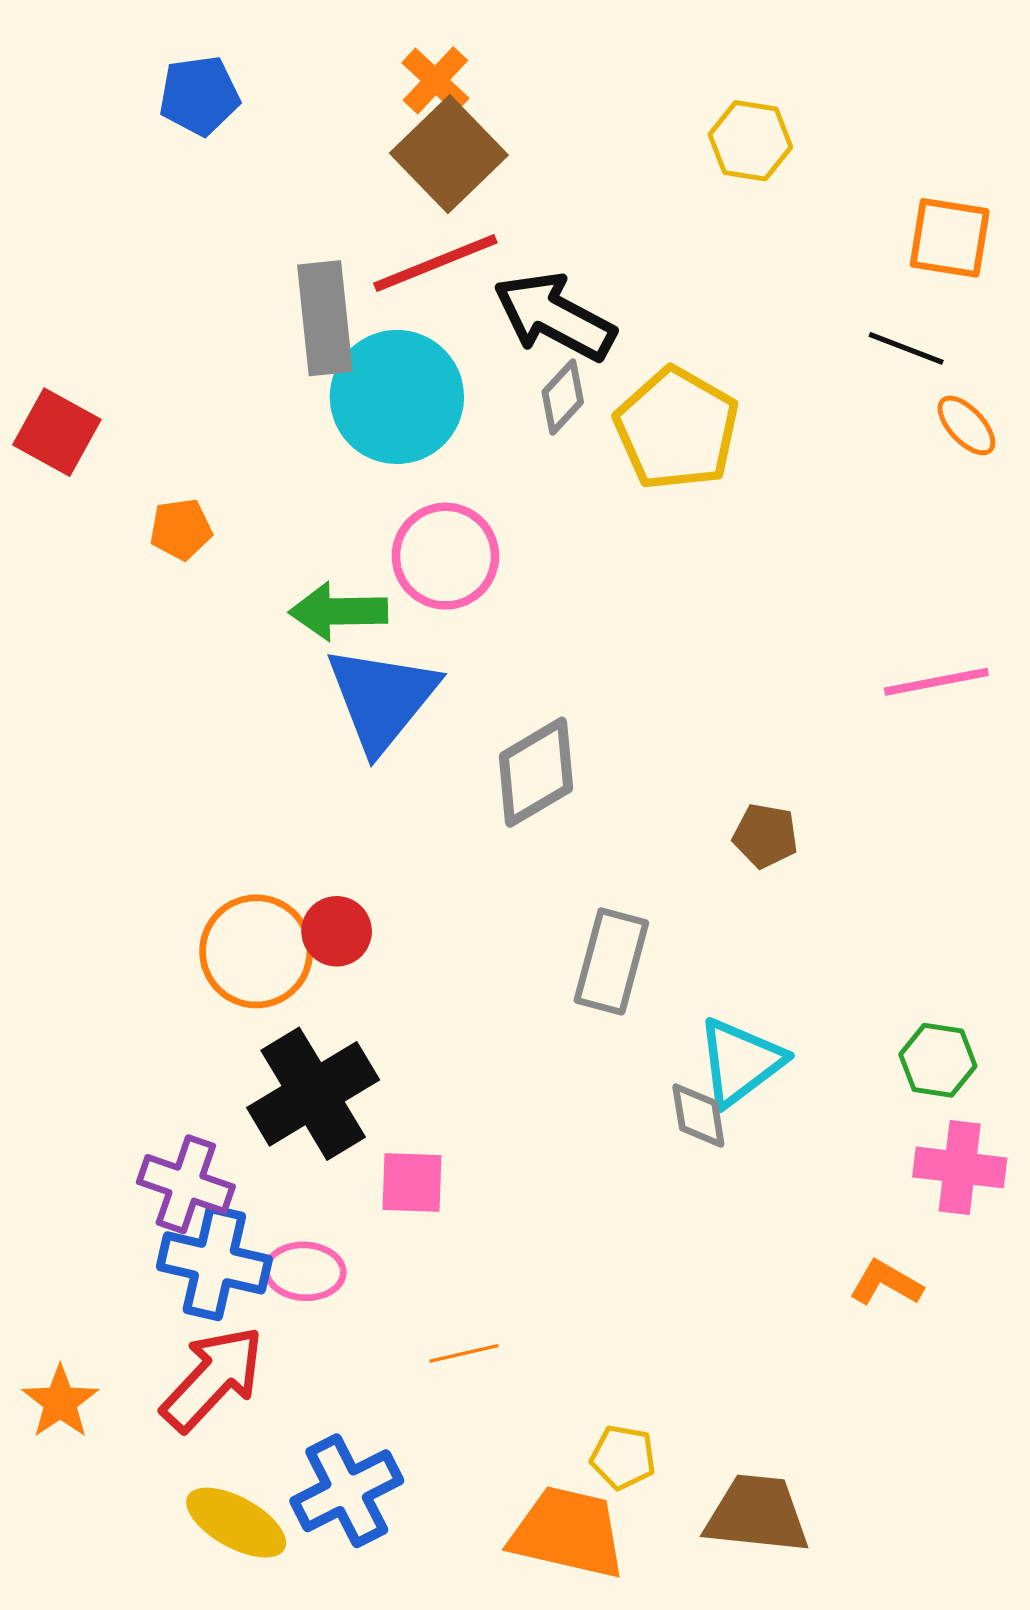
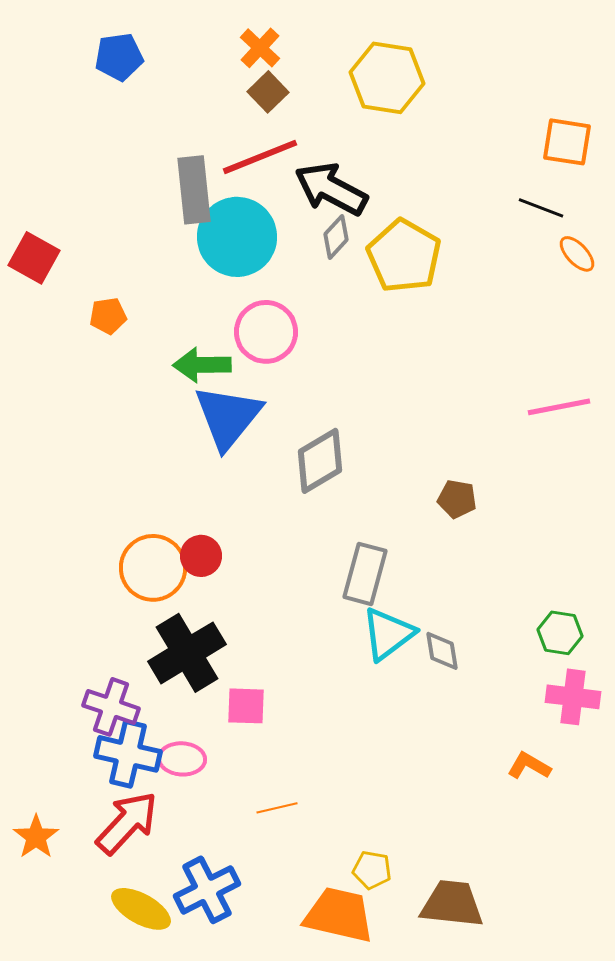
yellow hexagon: (750, 141) -> (387, 78), moved, size x1.5
brown square: (449, 154) -> (268, 92), size x0.6
cyan triangle: (740, 1062) -> (388, 634), moved
gray diamond: (698, 1116) -> (442, 651), moved

